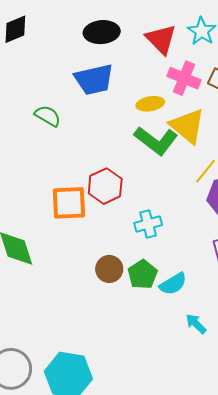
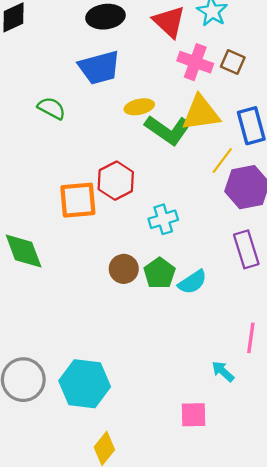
yellow ellipse: (150, 104) -> (139, 107), moved
yellow triangle: (187, 126) -> (201, 113), turned -45
cyan arrow: (196, 324) -> (223, 371), moved

